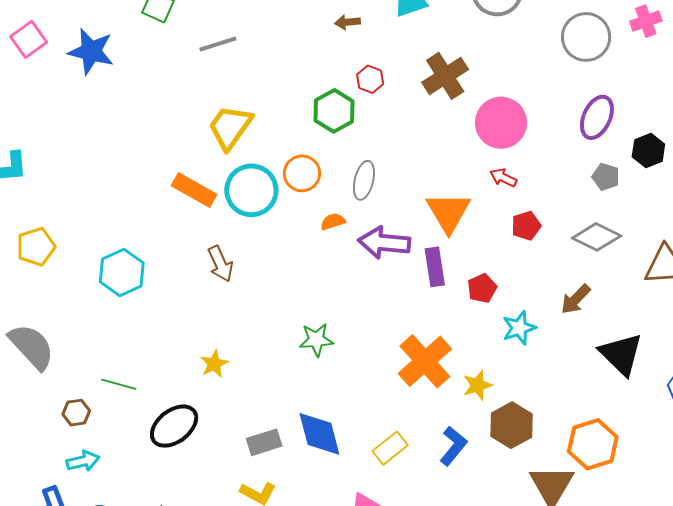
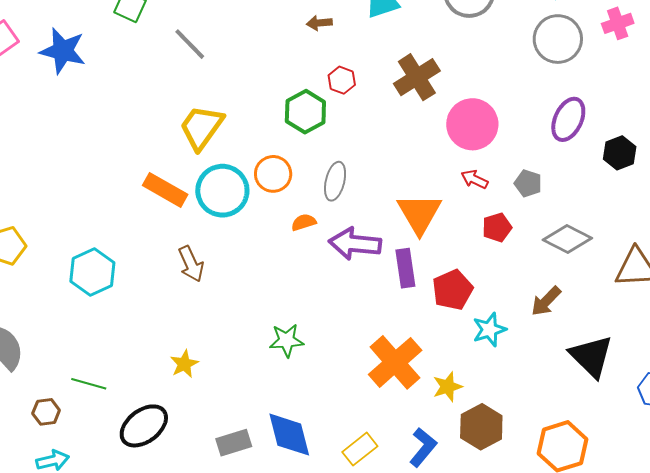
gray line: (218, 44) -> (190, 44), turned 63
gray pentagon: (606, 177) -> (528, 183), moved
red pentagon: (482, 288) -> (453, 290), size x1.4

